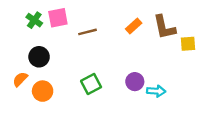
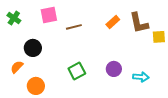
green cross: (34, 20) -> (14, 18), moved
orange circle: (43, 91) -> (36, 86), moved
cyan arrow: (156, 91) -> (141, 77), moved

